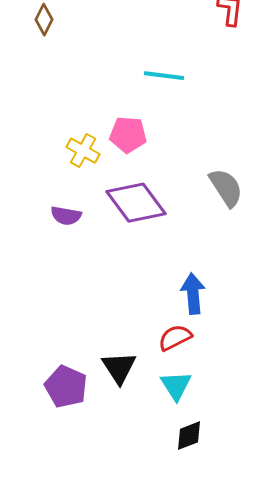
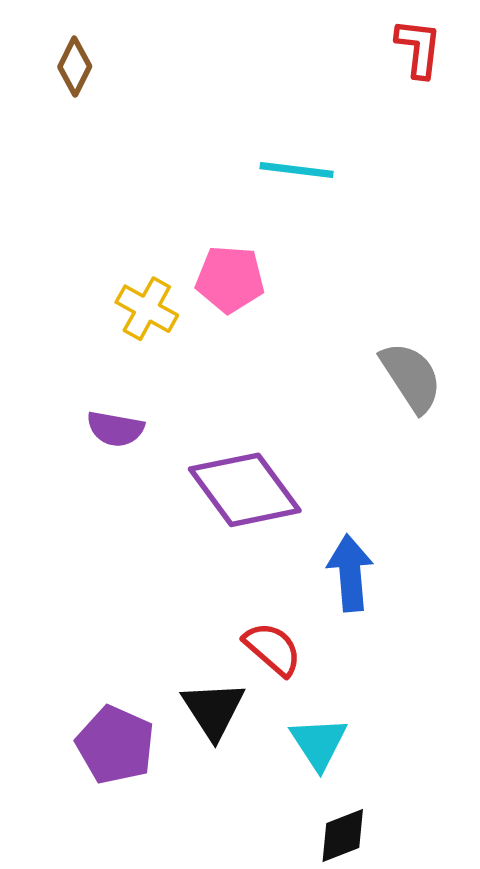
purple diamond: (136, 203) -> (245, 490), moved
red semicircle: (175, 338) -> (273, 649), moved, turned 68

